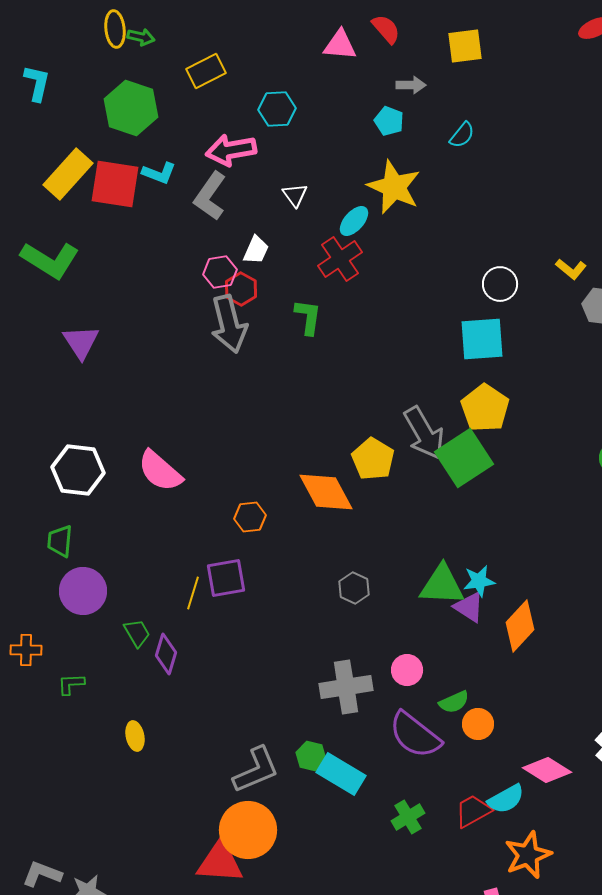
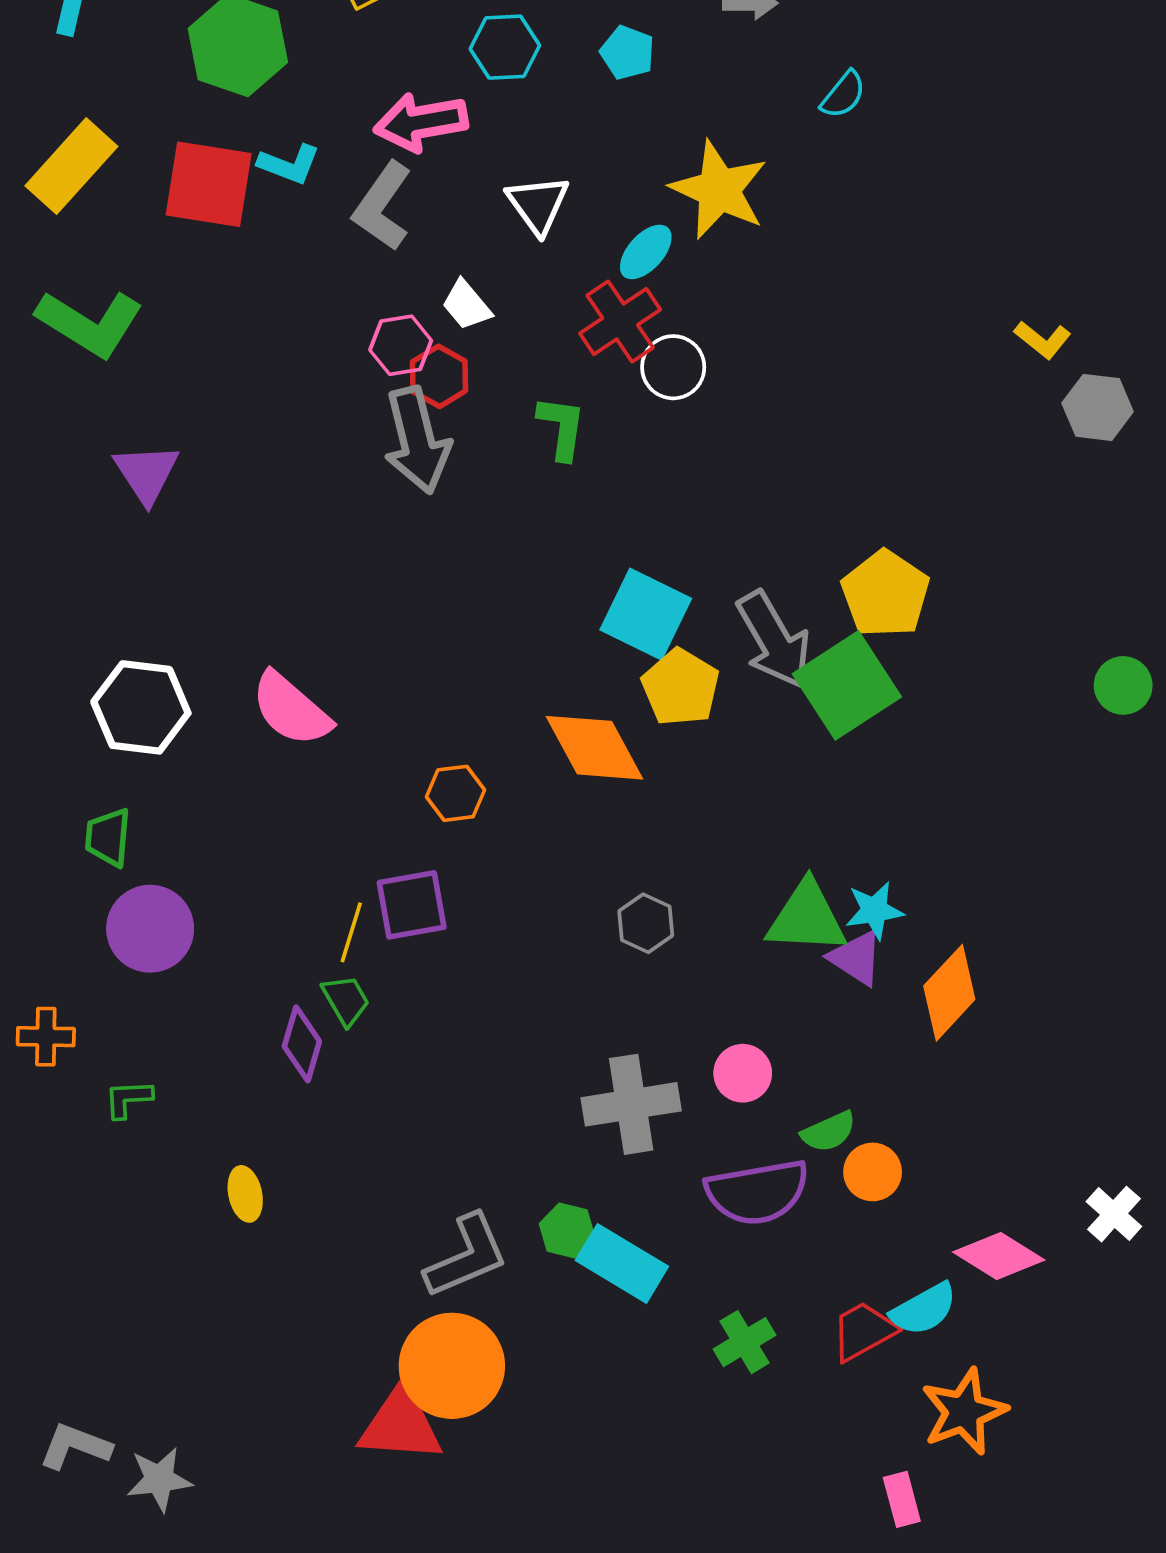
cyan pentagon: (389, 121) -> (627, 53), moved
yellow rectangle: (68, 174) -> (71, 166), moved
white triangle: (295, 195) -> (538, 204), size x1.4
white trapezoid: (256, 250) -> (467, 305), turned 116
white circle: (500, 284) -> (673, 367), moved
cyan square: (482, 339) -> (646, 614), moved, turned 30
green trapezoid: (137, 633) -> (346, 1000), moved
purple semicircle: (415, 735) -> (757, 1192), turned -48

